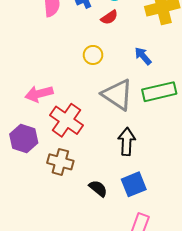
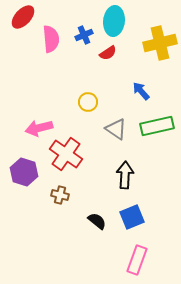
yellow circle: (93, 55) -> (88, 102), moved
gray triangle: (117, 95) -> (116, 129), size x0.7
brown cross: (60, 162) -> (60, 195), size x0.7

